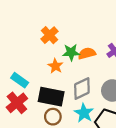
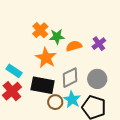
green star: (71, 52) -> (57, 37), moved
orange star: (55, 66) -> (46, 58), size x1.5
brown circle: (53, 117) -> (55, 102), moved

